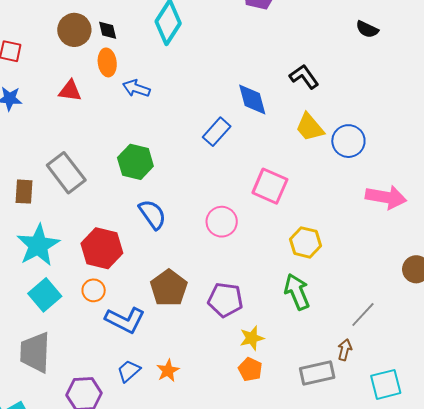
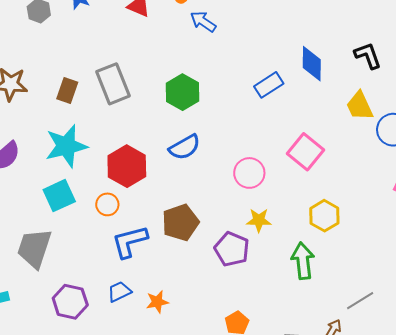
blue semicircle: (152, 214) -> (185, 147), turned 80
blue L-shape: (125, 320) -> (130, 242), turned 123
yellow star: (252, 338) -> (259, 220), moved

